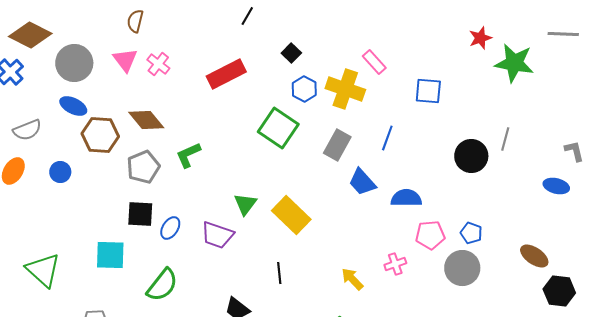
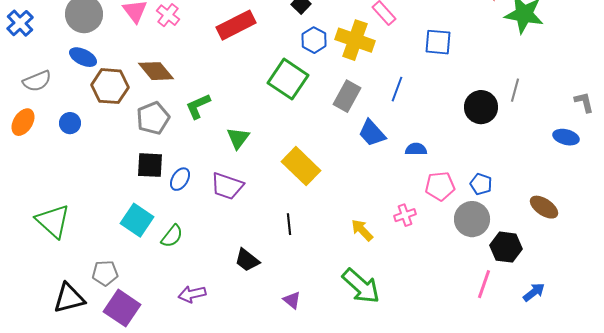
blue semicircle: (406, 198) -> (416, 149), size x0.7
green triangle: (245, 204) -> (238, 138), moved
cyan square: (110, 255) -> (137, 220), moved, turned 32
green semicircle: (162, 285) -> (172, 236), size x0.7
black hexagon: (559, 291) -> (506, 247), moved

